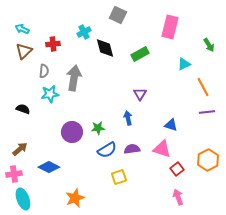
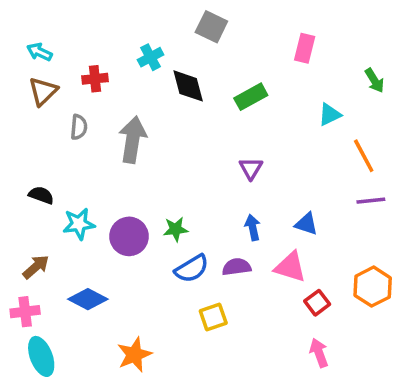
pink rectangle: (170, 27) -> (305, 48), size x0.7
cyan star: (50, 94) -> (79, 224), moved
blue arrow: (128, 118) -> (253, 227), moved

